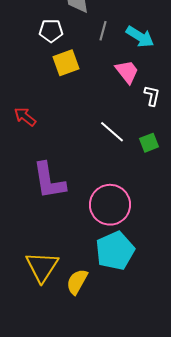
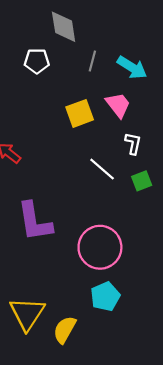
yellow square: (66, 63) -> (80, 113), moved
white L-shape: (152, 96) -> (133, 143), moved
cyan pentagon: (115, 251) -> (105, 296), size x0.7

